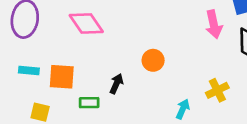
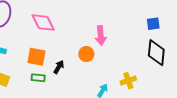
pink arrow: (214, 24) -> (101, 36), moved
orange square: (62, 77) -> (36, 57), moved

